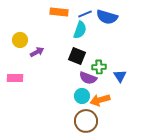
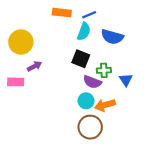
blue semicircle: (107, 17) -> (112, 37), moved
yellow circle: (20, 40) -> (21, 42), size x1.5
purple arrow: (37, 52) -> (35, 66), moved

